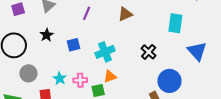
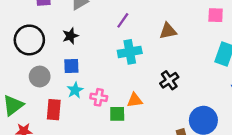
blue square: (73, 45) -> (71, 66), moved
cyan cross: (105, 52) -> (130, 52), moved
black cross: (149, 52) -> (169, 80), moved

